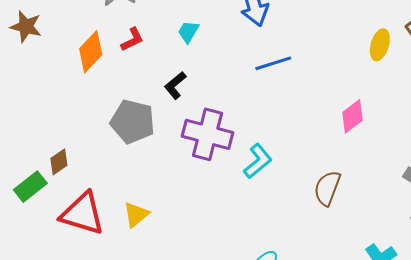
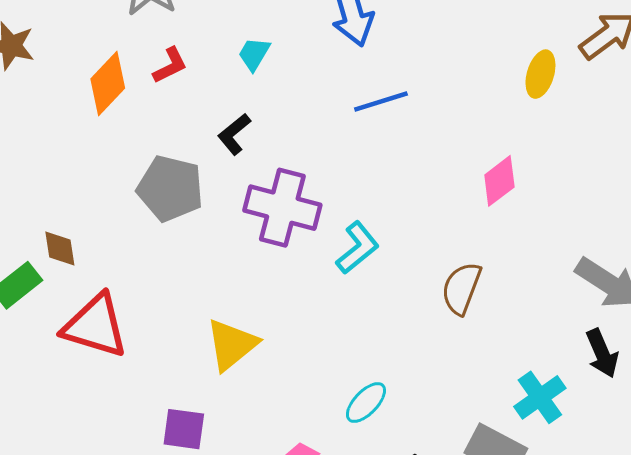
brown diamond: (59, 162) -> (60, 248), turned -64
yellow triangle: (136, 215) -> (232, 345), moved, size x1.4

